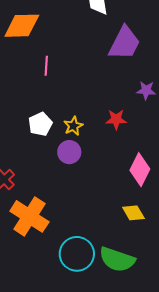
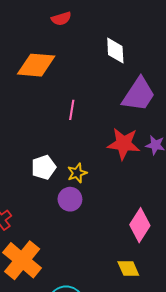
pink line: (46, 66) -> (72, 110), moved
red star: (116, 119) -> (124, 144), moved, size x1.5

